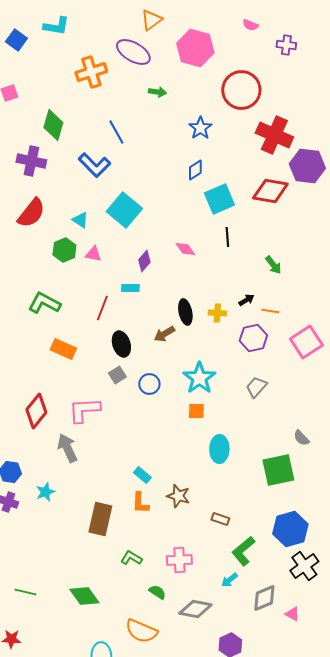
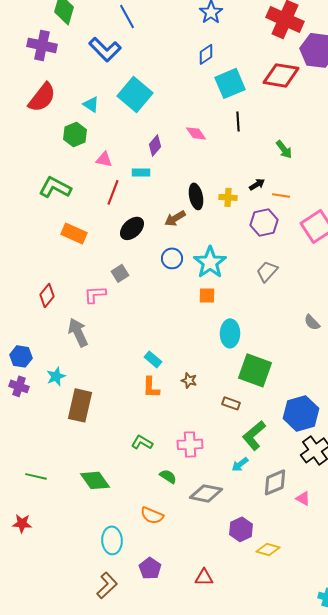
pink triangle: (93, 254) -> (104, 159), moved
black ellipse: (121, 344) -> (132, 228), turned 65
gray square: (117, 375) -> (120, 273), moved
blue circle: (149, 384) -> (172, 258), moved
pink L-shape: (84, 410) -> (95, 294), size x0.7
red diamond: (36, 411) -> (47, 295), size x0.7
green square: (278, 470) -> (255, 370), moved, turned 32
brown star: (178, 496) -> (189, 380), size x0.7
brown rectangle: (100, 519) -> (80, 405), moved
orange semicircle: (141, 631) -> (152, 515), size x0.7

